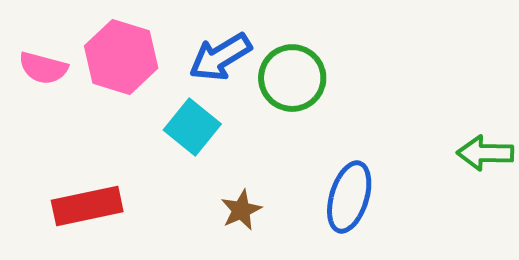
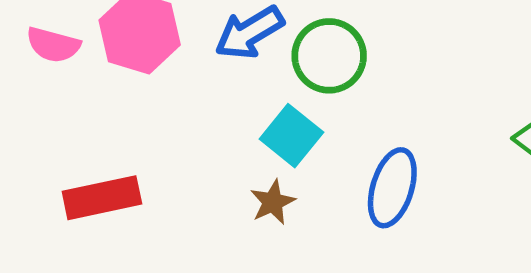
cyan square: (192, 127) -> (291, 136), moved

